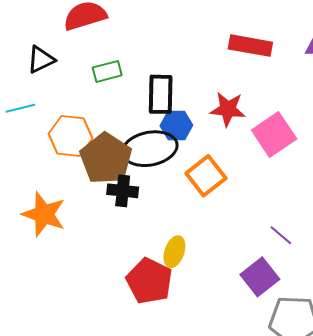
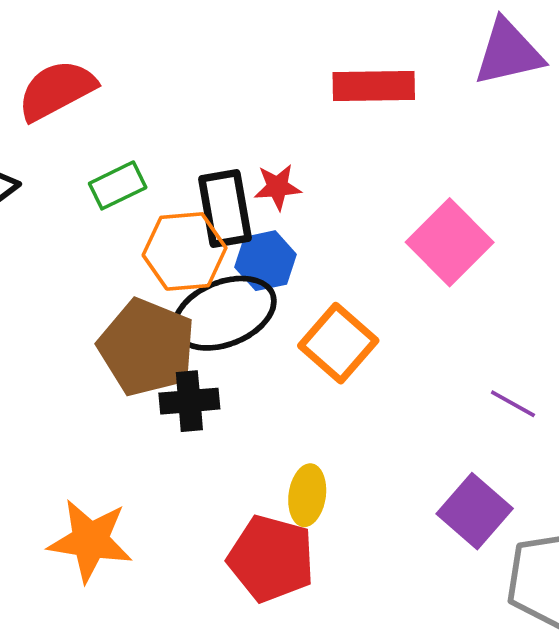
red star: (228, 109) -> (278, 187), moved, size x0.7
orange hexagon: (70, 136) -> (185, 251), moved
orange star: (44, 214) -> (90, 540), moved
purple line: (281, 235) -> (513, 404), moved

